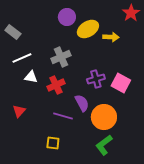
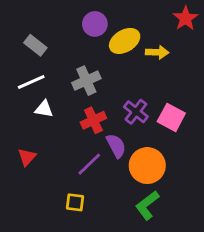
gray rectangle: (13, 32) -> (35, 45), moved
purple cross: (96, 79) -> (136, 112), turned -36
red cross: (56, 85) -> (93, 120), moved
purple line: (63, 116) -> (89, 164), turned -60

